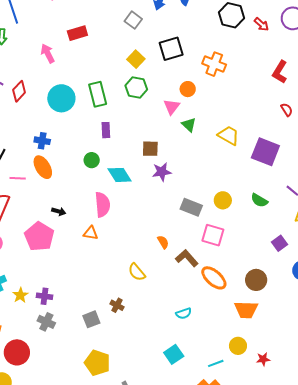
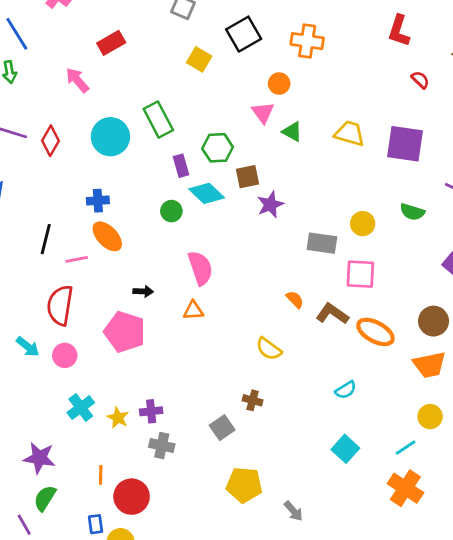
green hexagon: (136, 88) -> (218, 148), moved
cyan diamond: (120, 175) -> (207, 193), moved

